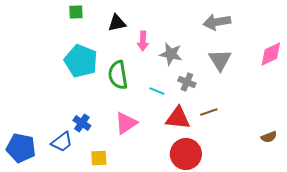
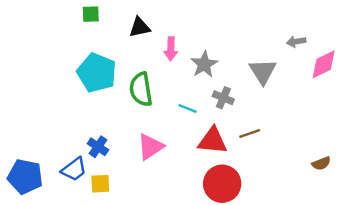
gray arrow: (217, 22) -> (296, 42), moved, size x0.6
gray star: (171, 54) -> (204, 64), turned 30
yellow square: (99, 158) -> (100, 184), moved

